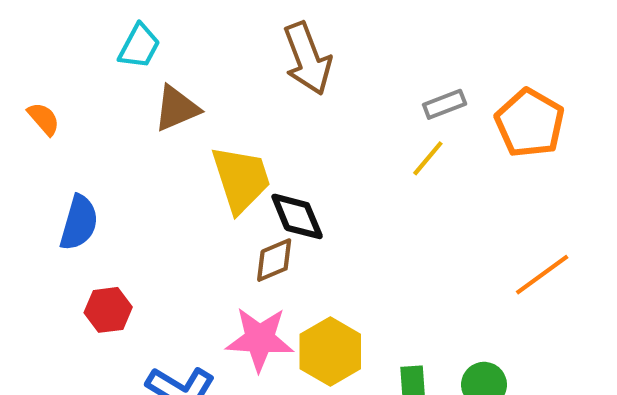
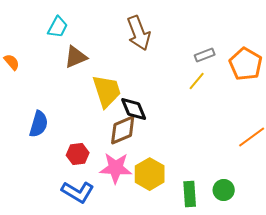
blue semicircle: (79, 223) -> (39, 124), moved
brown diamond: (274, 260) -> (123, 130), size x1.4
red hexagon: (108, 310) -> (78, 154), moved

